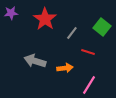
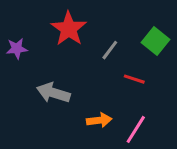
purple star: (11, 13) -> (17, 49), moved
orange arrow: (65, 68) -> (99, 120), moved

